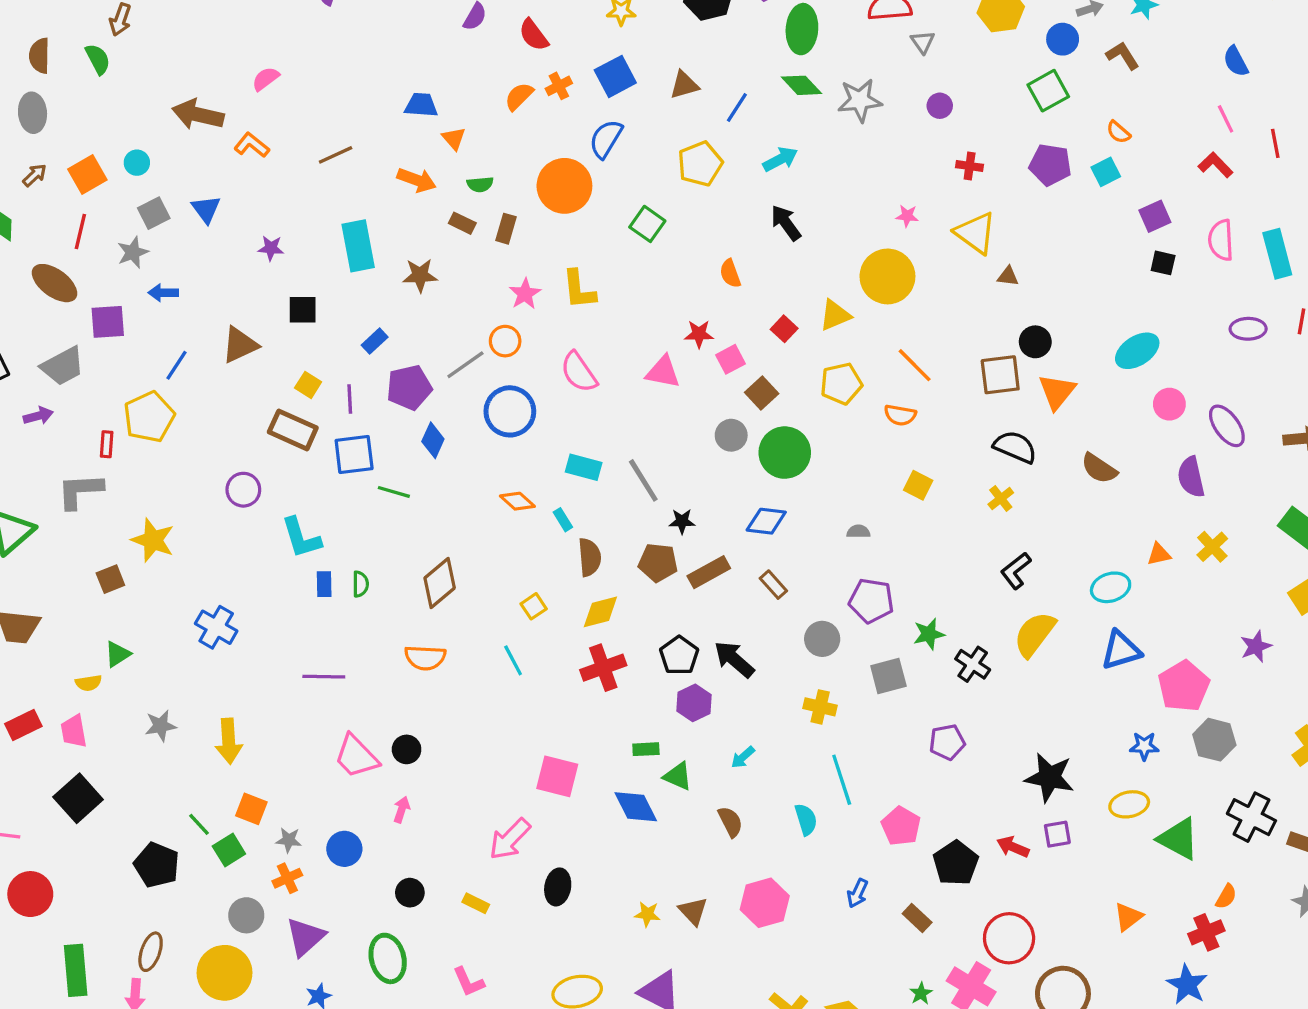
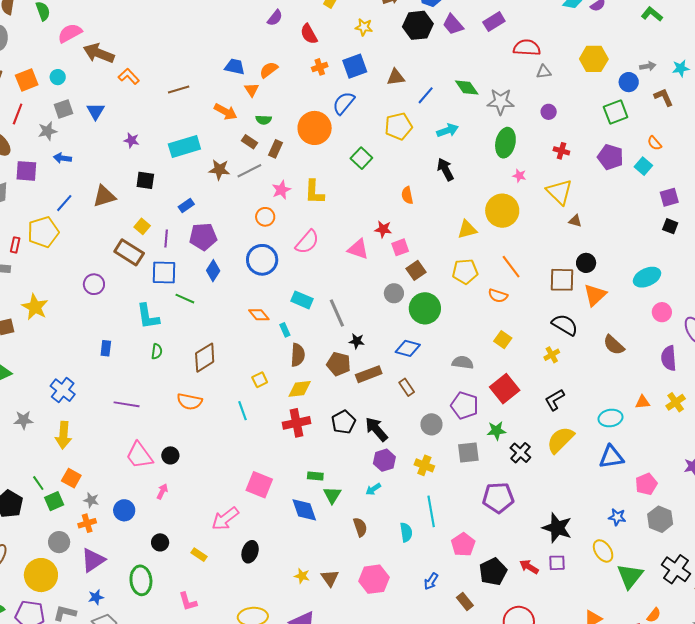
green ellipse: (802, 29) -> (505, 143), moved
gray triangle: (923, 42) -> (544, 72), turned 49
pink semicircle: (266, 79) -> (70, 33), moved, size x1.4
orange semicircle: (519, 96) -> (269, 70), moved
cyan square: (1106, 172) -> (643, 166), turned -30
cyan rectangle: (358, 246) -> (184, 147), turned 76
red square: (784, 329) -> (505, 389), moved, size x1.8
gray line: (465, 365) -> (249, 171), moved
pink semicircle: (579, 372) -> (307, 242), turned -112
gray semicircle: (858, 531) -> (463, 362), size x1.5
cyan L-shape: (301, 538) -> (148, 316), moved
blue rectangle: (324, 584) -> (106, 348), moved
blue cross: (216, 627) -> (63, 390), moved
pink pentagon: (1184, 686) -> (646, 484), size x0.7
purple hexagon: (694, 703) -> (384, 460), moved
purple pentagon: (947, 742) -> (498, 498), size x1.4
green triangle: (678, 776) -> (332, 495), turned 30
yellow ellipse: (1129, 804) -> (603, 551), turned 60
green triangle: (1179, 839) -> (630, 576), turned 32

